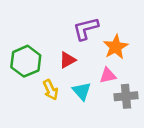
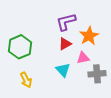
red triangle: (67, 60) -> (65, 44), moved
yellow arrow: (51, 90) -> (26, 80), moved

